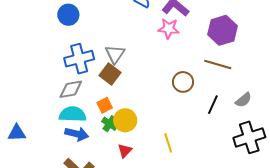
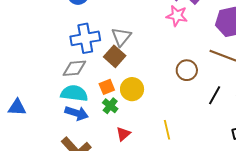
yellow circle: (125, 120) -> (132, 89), moved

